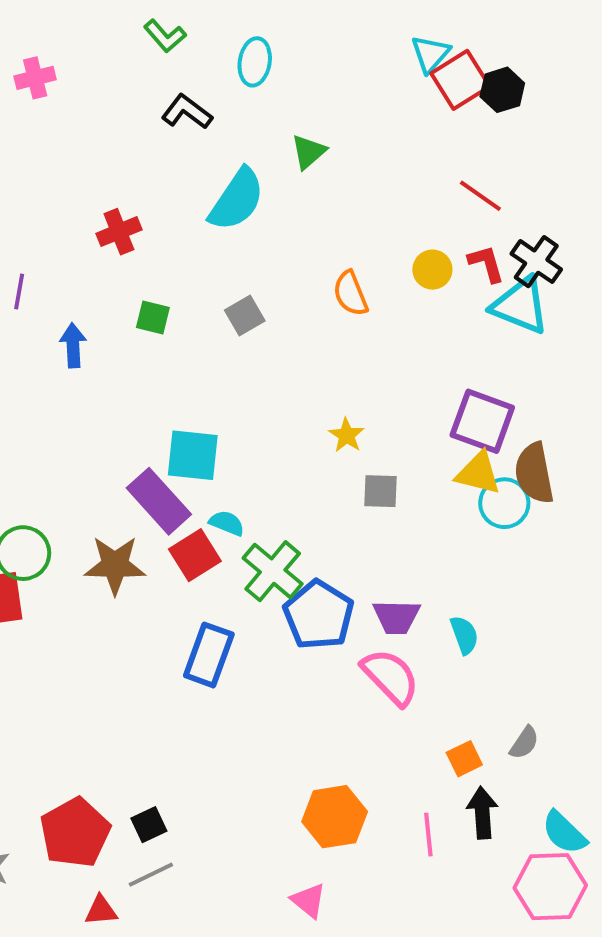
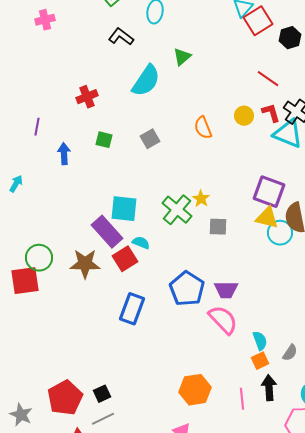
black hexagon: (502, 90) -> (290, 38), moved
green cross: (273, 571) -> (177, 210), moved
cyan semicircle: (464, 635) -> (260, 341), moved

